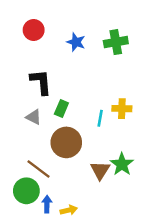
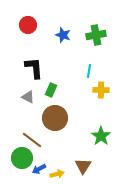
cyan line: (100, 118) -> (89, 71), moved
brown triangle: (100, 170) -> (83, 166), moved
blue arrow: (47, 204) -> (39, 169), turned -120

